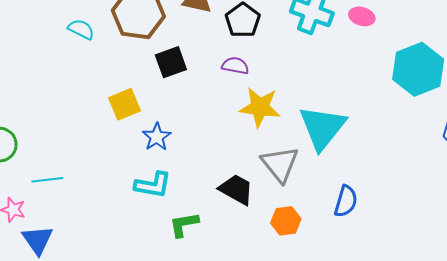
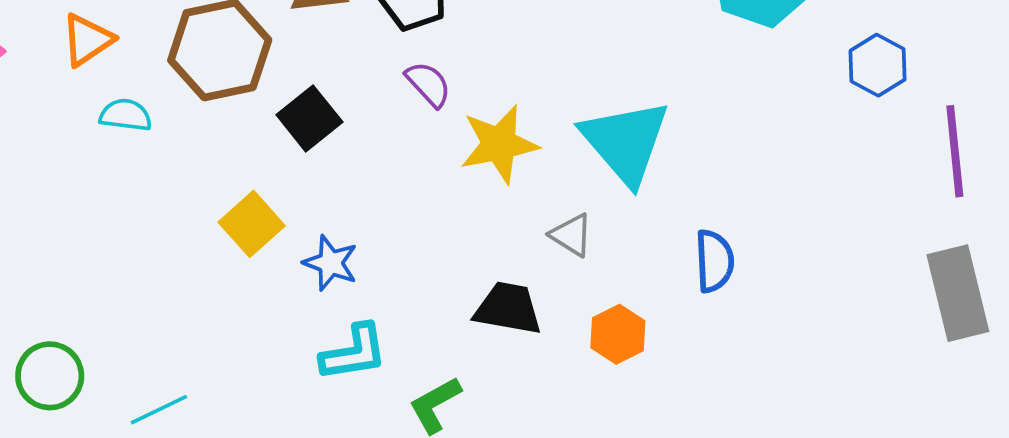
purple semicircle: (235, 66) -> (428, 84), turned 56
gray triangle: (280, 164) -> (571, 235), size x0.6

